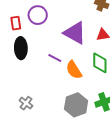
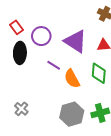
purple circle: (38, 15) -> (41, 36), moved
red rectangle: (16, 23) -> (16, 27), turned -32

